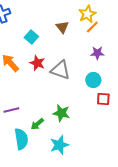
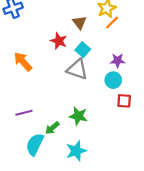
cyan square: (31, 37) -> (83, 50), moved
purple star: (97, 53) -> (118, 61), moved
red star: (37, 63) -> (59, 41), moved
cyan semicircle: (21, 139) -> (35, 144), turned -145

